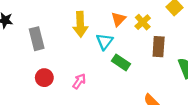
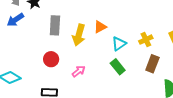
orange triangle: (119, 19) -> (100, 27), moved
yellow arrow: (80, 24) -> (79, 35), moved
cyan triangle: (105, 42) -> (119, 44), moved

